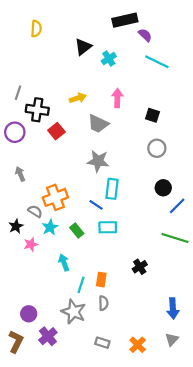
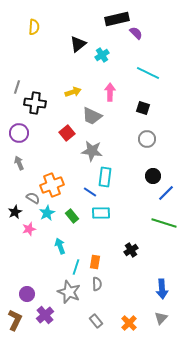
cyan line: (157, 62) -> (148, 73), moved
red square: (56, 131) -> (67, 133), moved
purple circle: (15, 132) -> (19, 133), moved
gray rectangle: (102, 343) -> (96, 321), turned 32

